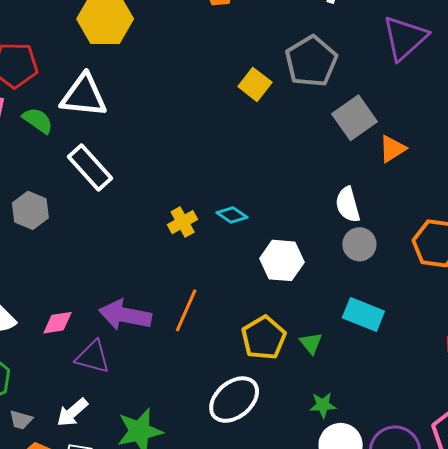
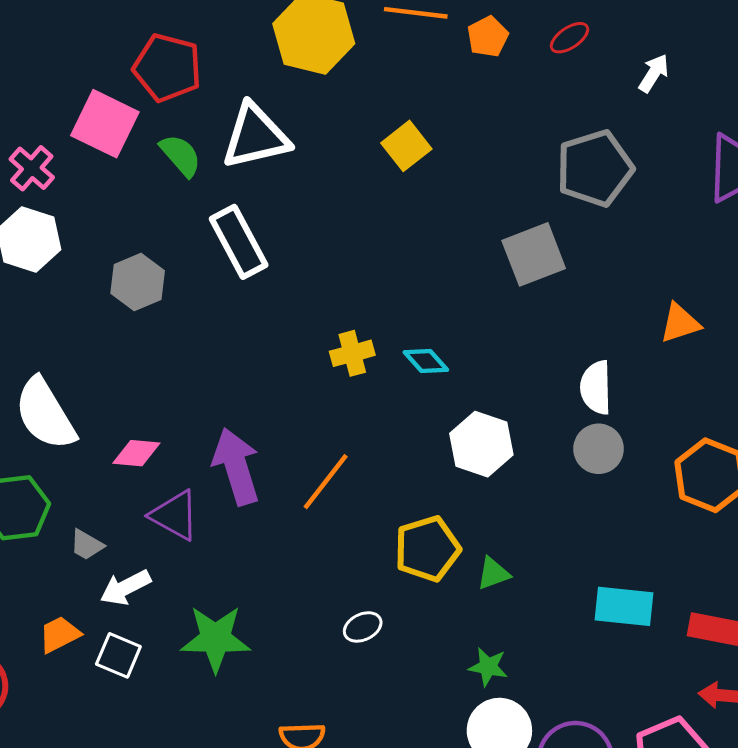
yellow square: (255, 84) -> (406, 146), moved
white triangle: (84, 96) -> (255, 136), turned -33
gray square: (355, 118) -> (534, 254), moved
cyan rectangle: (363, 314) -> (624, 606), moved, turned -30
purple arrow: (125, 315) -> (236, 466), turned 48
green triangle: (311, 343) -> (493, 573), turned 35
white ellipse: (234, 400) -> (363, 627), size x0.5
gray trapezoid: (21, 420) -> (87, 545), moved

